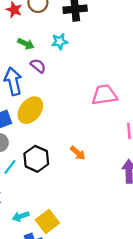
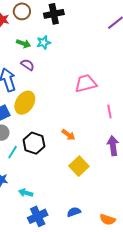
green arrow: (26, 44) -> (23, 44), moved
cyan arrow: (21, 216) -> (26, 193), turned 40
yellow square: (47, 221) -> (79, 166), moved

